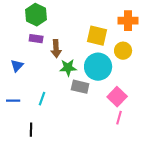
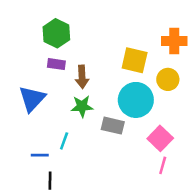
blue triangle: (17, 66) -> (32, 99), size x1.6
green star: (68, 68) -> (82, 106), moved
blue line: (13, 101) -> (40, 155), moved

